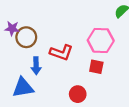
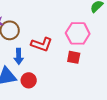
red circle: (78, 94) -> (29, 80), moved

